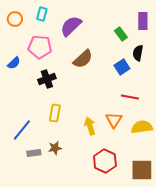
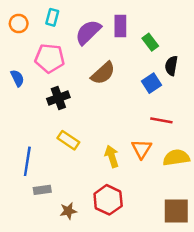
purple rectangle: (143, 21) -> (120, 26), moved
blue semicircle: (14, 63) -> (17, 78), turned -72
yellow rectangle: (55, 113) -> (68, 140), turned -66
blue line: (22, 130) -> (27, 161), turned -30
brown star: (55, 148) -> (68, 211), moved
red hexagon: (105, 161) -> (108, 200), moved

